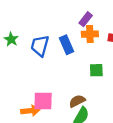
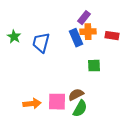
blue rectangle: (67, 45) -> (76, 38), moved
pink square: (43, 101) -> (57, 102), moved

